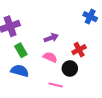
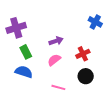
pink semicircle: (50, 57) -> (54, 60), turned -64
black circle: (70, 68) -> (86, 76), moved

